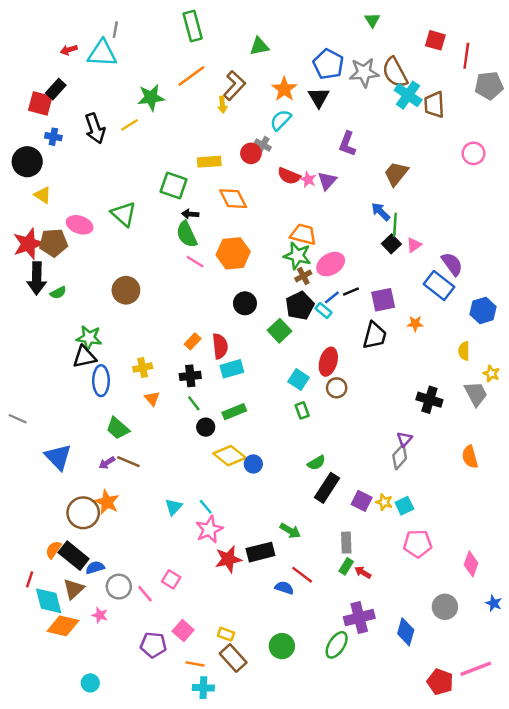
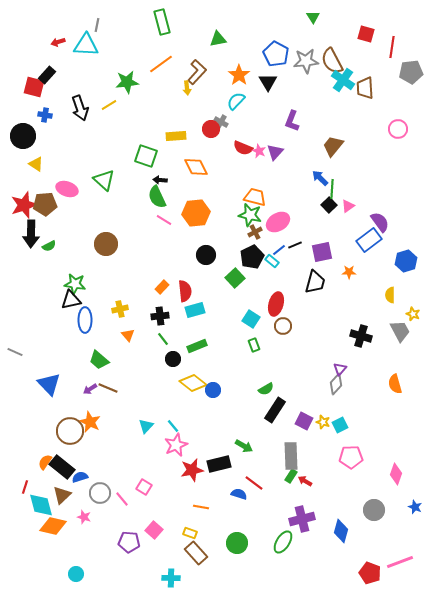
blue rectangle: (439, 285) -> (369, 240), turned -75
gray rectangle: (346, 543) -> (291, 456), size x1.5
orange line: (195, 664) -> (201, 507), moved

